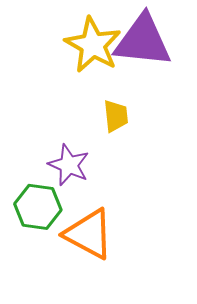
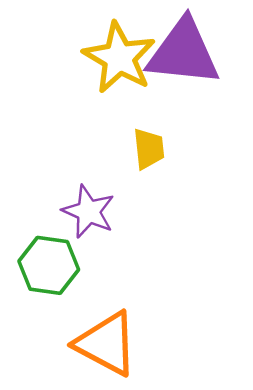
orange triangle: (89, 234) -> (106, 344), moved

